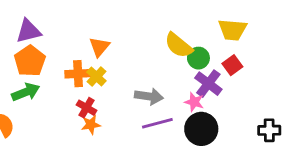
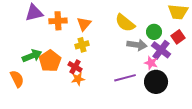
yellow semicircle: (179, 45) -> (125, 23), moved
orange pentagon: (30, 61) -> (50, 61), moved
orange cross: (78, 74) -> (58, 21), moved
yellow cross: (96, 76) -> (82, 45), turned 32
gray arrow: (149, 96) -> (137, 45), moved

